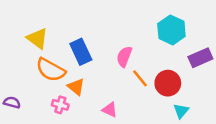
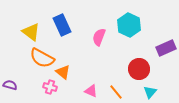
cyan hexagon: (171, 30) -> (129, 25), moved
blue rectangle: (81, 52) -> (62, 25), moved
pink semicircle: (124, 57) -> (99, 37), moved
orange line: (140, 78) -> (116, 92), moved

